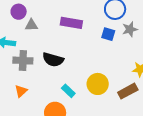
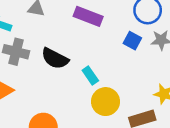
cyan rectangle: (68, 91) -> (90, 76), moved

